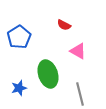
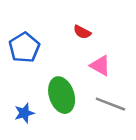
gray line: (80, 94) -> (110, 104), moved, turned -55

